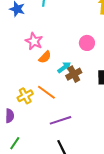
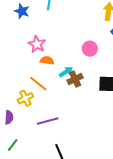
orange semicircle: (45, 57) -> (47, 61), turned -128
orange line: (46, 92) -> (38, 84), moved
purple line: (61, 120) -> (48, 121), moved

